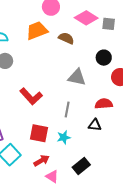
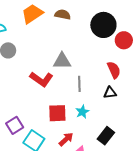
black circle: (104, 58) -> (103, 25), size x1.6
gray triangle: (77, 77) -> (62, 61), moved
red semicircle: (104, 104) -> (114, 70), turned 84

